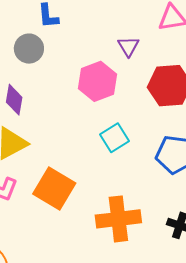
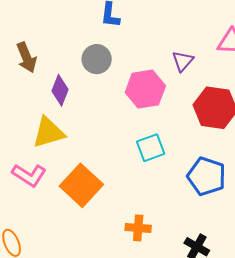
gray circle: (29, 49) -> (97, 59), moved
orange cross: (118, 219) -> (138, 228), size x0.6

